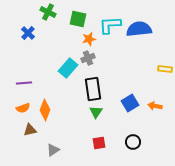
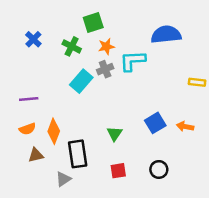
green cross: (48, 12) -> (72, 46), moved
green square: (78, 19) -> (93, 23), turned -30
cyan L-shape: (110, 25) -> (133, 61), moved
black rectangle: (93, 89) -> (78, 154), moved

